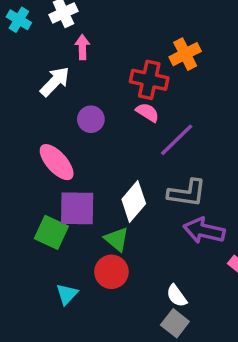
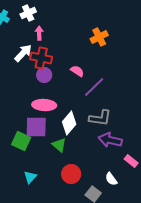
red cross: (149, 80) -> (41, 58), moved
pink ellipse: (57, 162) -> (44, 105), moved, turned -45
red circle: (111, 272) -> (71, 174), moved
white semicircle: (177, 296) -> (111, 179), moved

